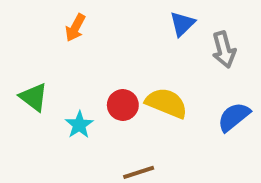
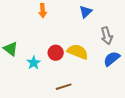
orange arrow: (75, 28) -> (43, 11), moved, turned -32
gray arrow: (224, 50) -> (107, 36), moved

